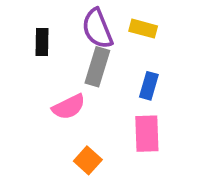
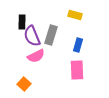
purple semicircle: (97, 29) -> (32, 36), moved
orange square: (88, 160) -> (24, 84), moved

